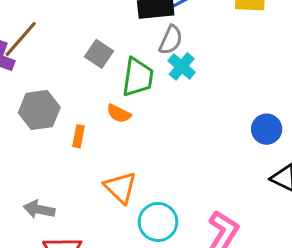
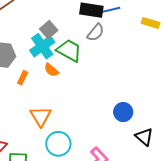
cyan cross: (182, 66) -> (42, 46), moved, size x1.4
green trapezoid: (138, 77) -> (69, 50), turned -84
blue circle: (267, 129) -> (123, 112), moved

